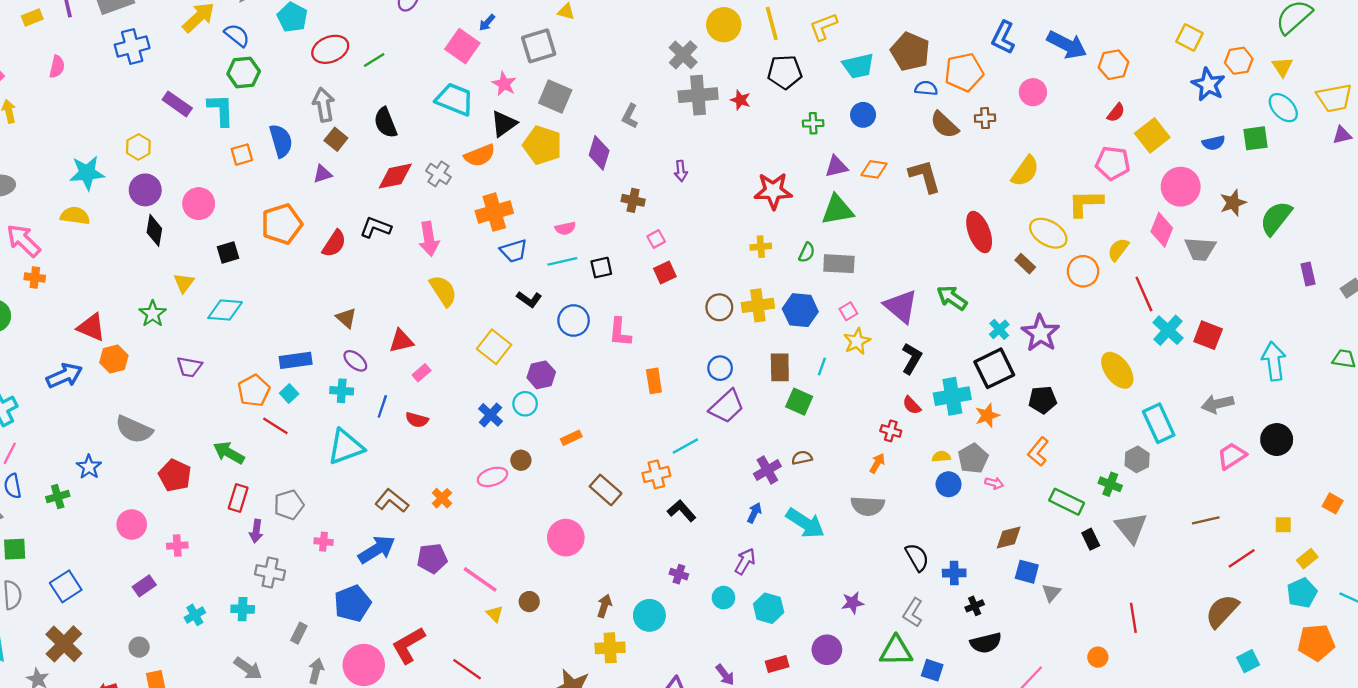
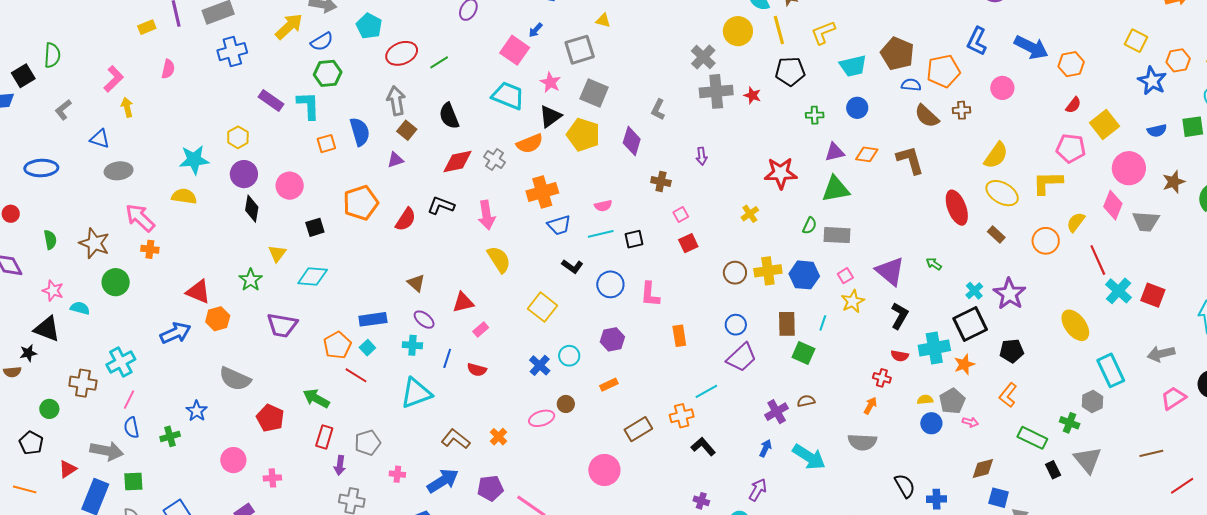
blue semicircle: (237, 35) -> (322, 42), turned 110
yellow ellipse: (1048, 233) -> (1002, 193), moved
yellow cross: (761, 247) -> (750, 214), moved, turned -30
green arrow: (952, 298) -> (934, 264), size x0.6
purple trapezoid: (189, 367) -> (282, 325), size x1.4
purple hexagon: (541, 375) -> (612, 339), moved
red semicircle: (912, 405) -> (900, 356), turned -36
brown rectangle: (606, 490) -> (638, 429), turned -72

